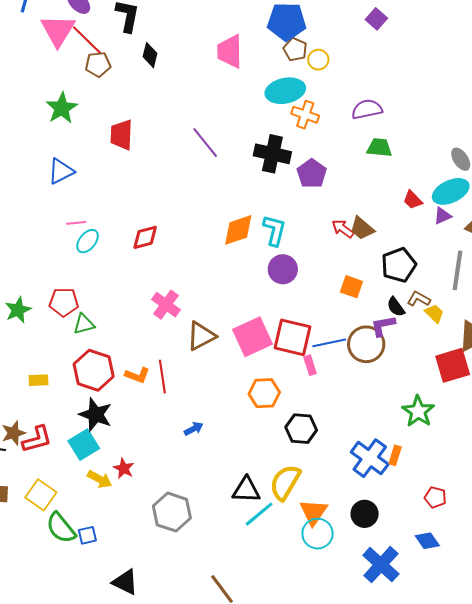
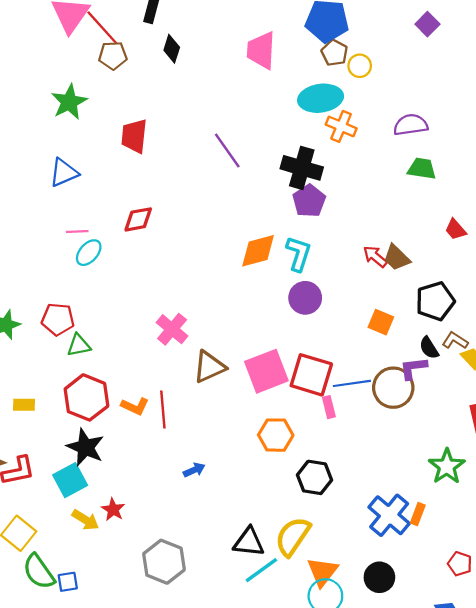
purple pentagon: (312, 174) -> (309, 201), moved
red diamond: (145, 237) -> (138, 219), moved

